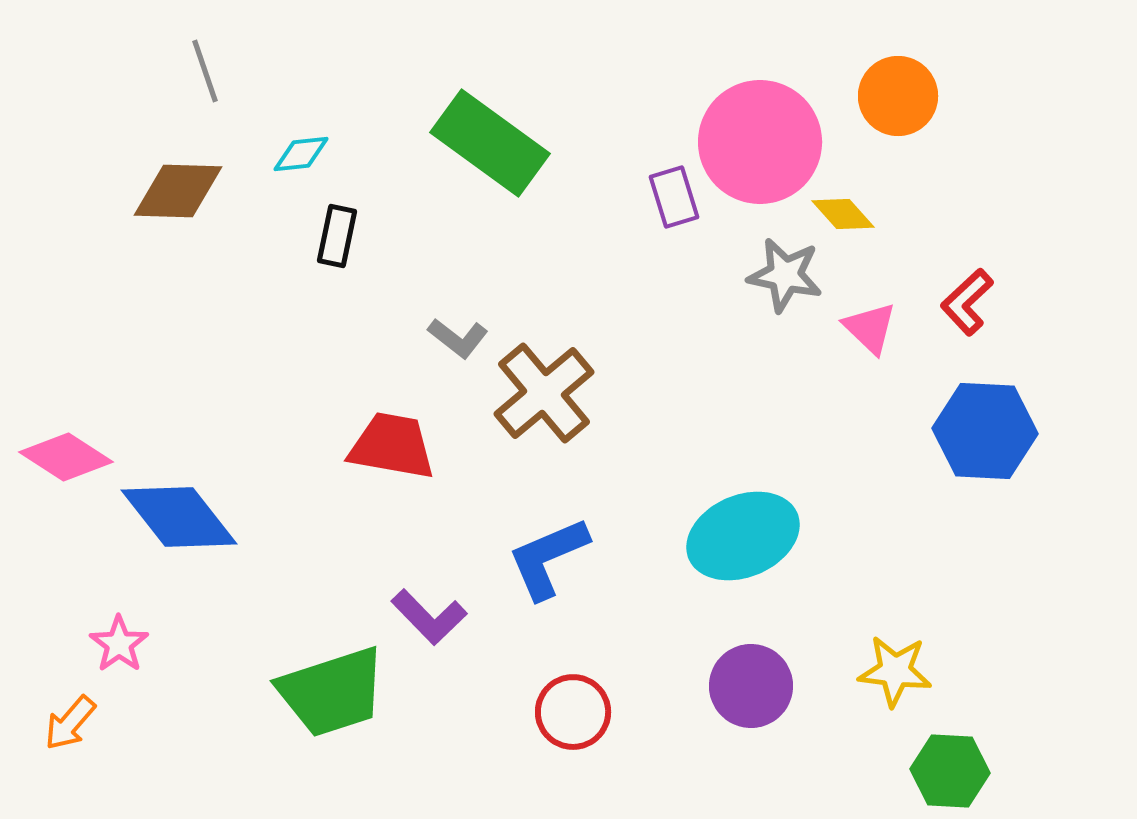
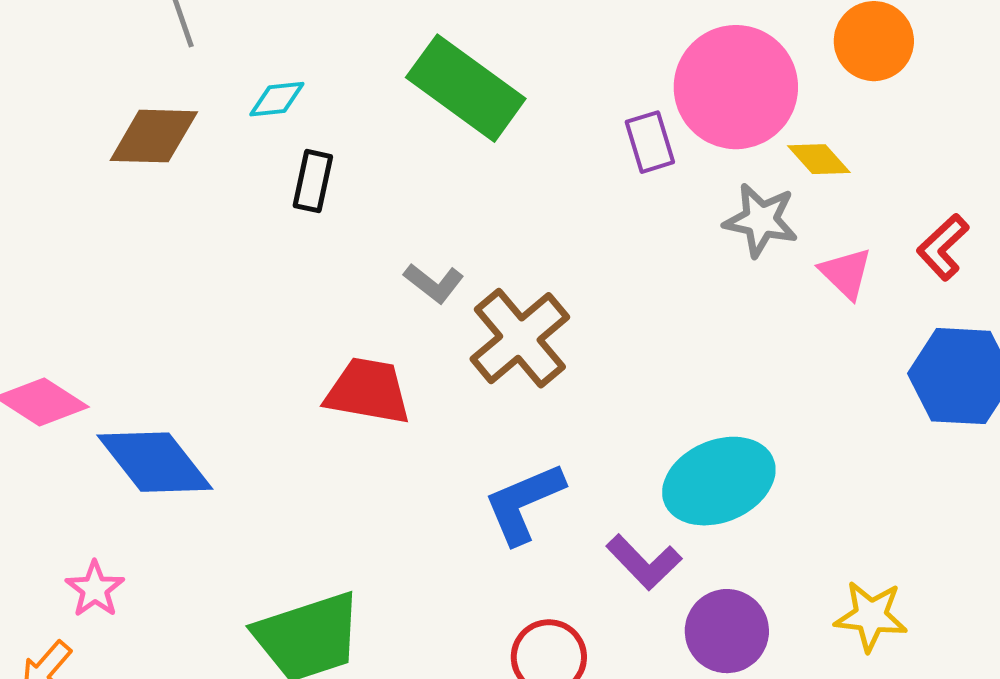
purple L-shape: (429, 617) -> (644, 562), moved

